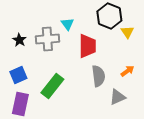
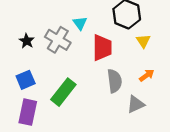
yellow triangle: (127, 32) -> (143, 41), moved
gray cross: (47, 39) -> (58, 40), turned 35

